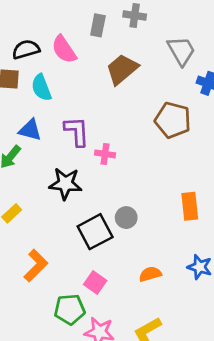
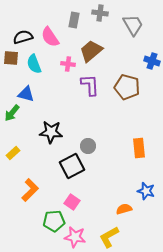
gray trapezoid: (181, 51) -> (133, 25), moved
purple L-shape: (77, 131) -> (90, 85), moved
pink cross: (105, 154) -> (68, 64), moved
gray circle: (126, 218) -> (88, 146), moved
orange semicircle: (150, 274) -> (124, 209), moved

